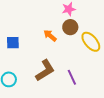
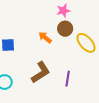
purple line: (72, 77) -> (68, 79), turned 35

